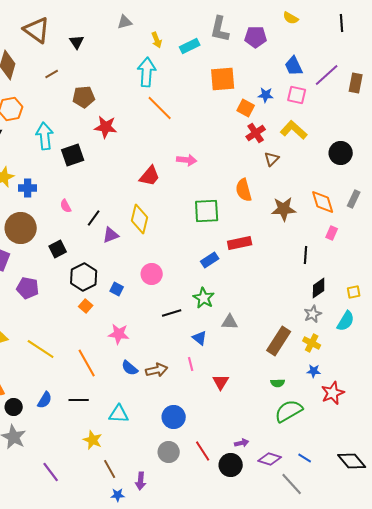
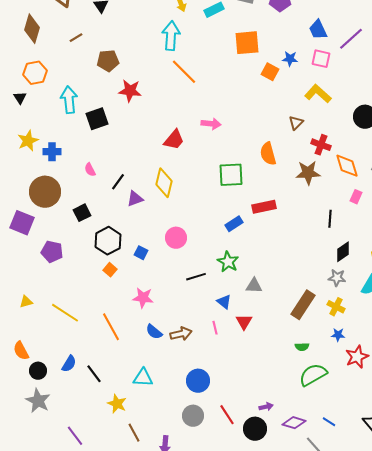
red cross: (256, 133) -> (321, 145), moved, turned -36
gray star: (313, 314) -> (337, 278), turned 30
red triangle: (221, 382) -> (244, 322), moved
black line: (79, 400) -> (94, 374), moved, turned 54

